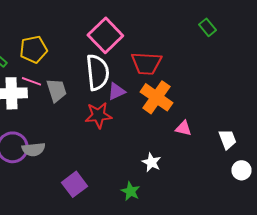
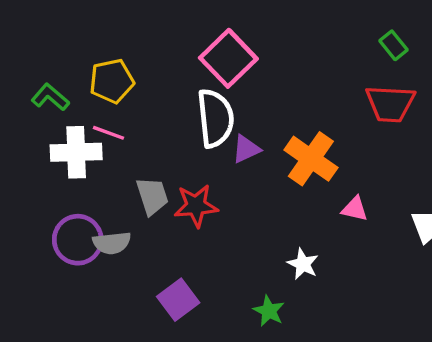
red trapezoid: (146, 63) -> (390, 104), moved
gray trapezoid: (56, 90) -> (152, 196), moved
red star: (98, 115) -> (196, 206), moved

